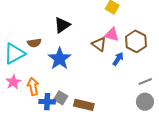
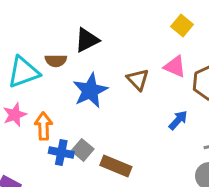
black triangle: (62, 25) -> (87, 40), moved
brown triangle: (99, 44) -> (138, 79), moved
blue arrow: (118, 59) -> (178, 120), moved

